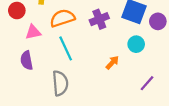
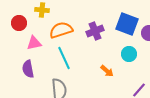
orange arrow: (112, 63) -> (107, 71), turned 88

